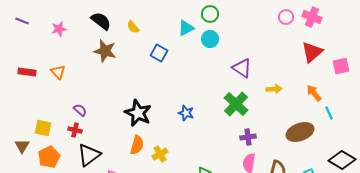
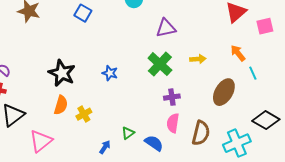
purple triangle: (242, 68) -> (166, 28), turned -45
yellow arrow: (274, 89) -> (198, 59), moved
brown ellipse: (300, 132) -> (224, 92), turned -40

